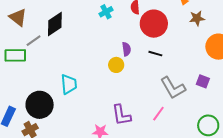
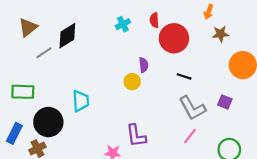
brown triangle: (18, 17) -> (28, 27), turned 42
black line: (155, 54) -> (184, 76), moved
green rectangle: (15, 55) -> (23, 92), moved
pink line: (158, 114) -> (190, 136), moved

